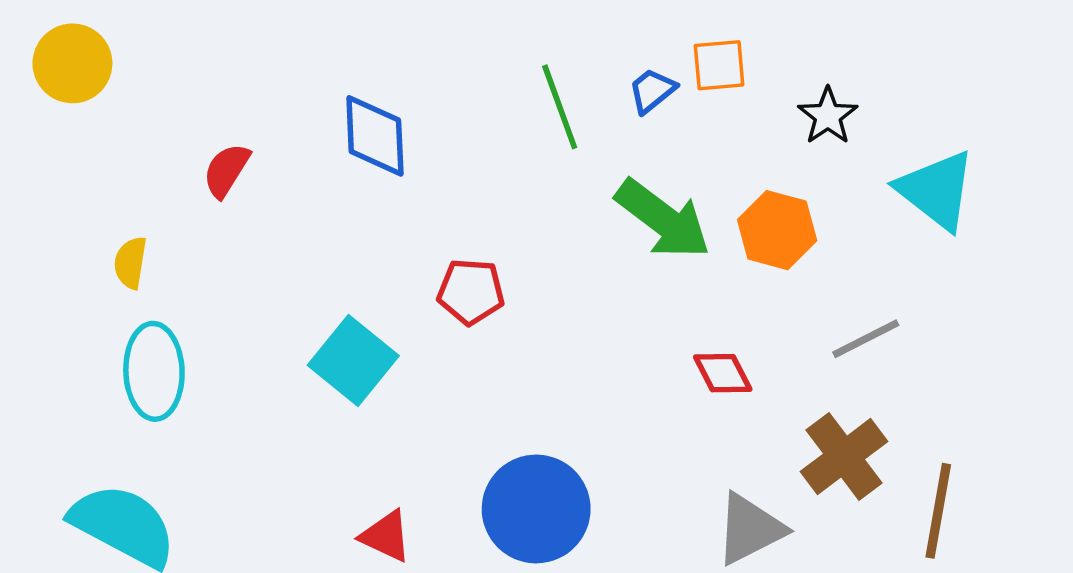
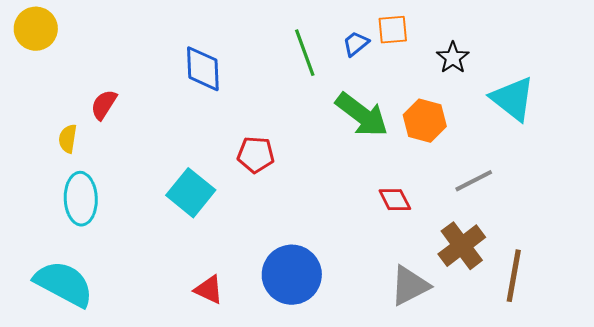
red semicircle: (226, 170) -> (104, 105), moved

